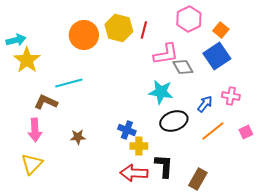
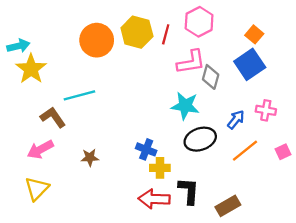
pink hexagon: (189, 19) -> (199, 22), moved
gray diamond: (183, 67) -> (211, 77), turned 45
brown L-shape: (46, 102) -> (53, 117), turned 30
pink arrow: (35, 130) -> (40, 149), turned 65
brown rectangle: (198, 179) -> (228, 206), turned 30

